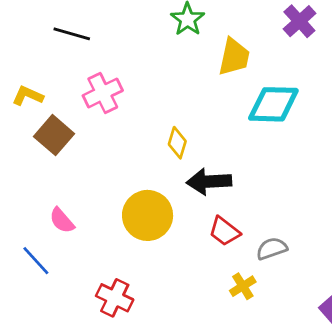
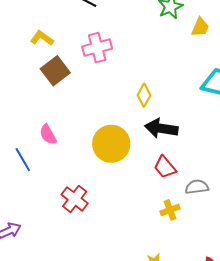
yellow trapezoid: (234, 57) -> (200, 27), moved, size x0.7

